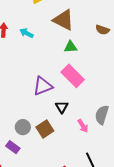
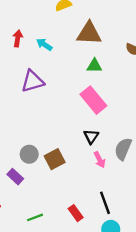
brown triangle: (63, 20) -> (89, 33), turned -30
purple triangle: (43, 86) -> (33, 81), moved
black triangle: (62, 107) -> (91, 136), moved

